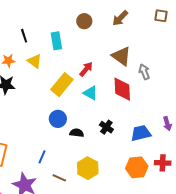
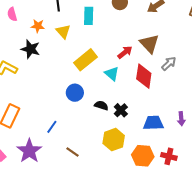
red arrow: (86, 69) -> (125, 52), moved
gray arrow: (144, 72) -> (169, 63), turned 56
black semicircle: (77, 133) -> (101, 106), moved
yellow hexagon: (88, 168) -> (114, 140), moved
brown line: (59, 178) -> (73, 152), moved

